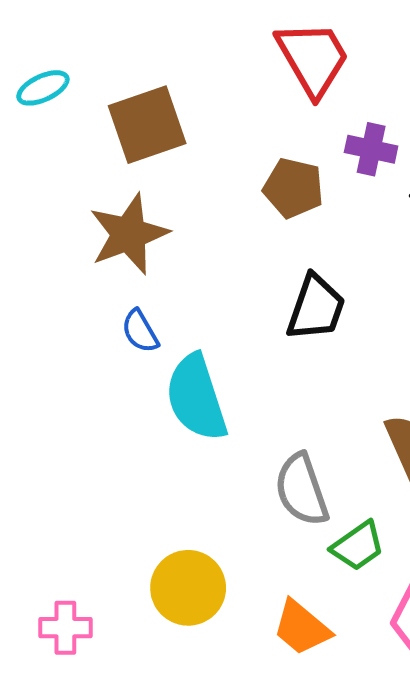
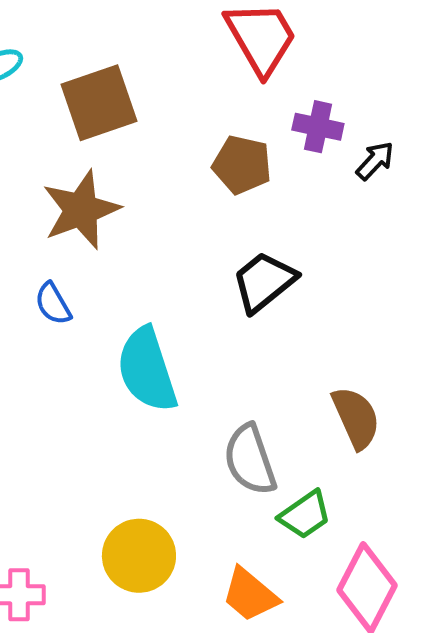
black trapezoid: (316, 308) -> (264, 282), turned -148
blue semicircle: (140, 331) -> (53, 304), moved

